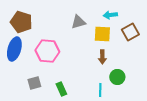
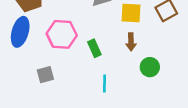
green rectangle: (61, 89) -> (94, 48), moved
cyan line: (100, 90) -> (105, 83), moved

